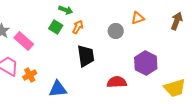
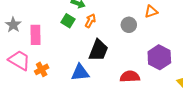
pink rectangle: (24, 41) -> (36, 35), turned 48
black trapezoid: (86, 56) -> (98, 50), turned 30
blue triangle: (58, 89) -> (80, 72), moved

